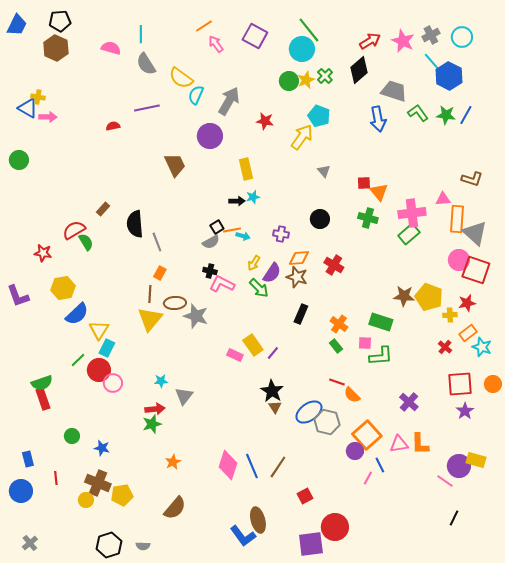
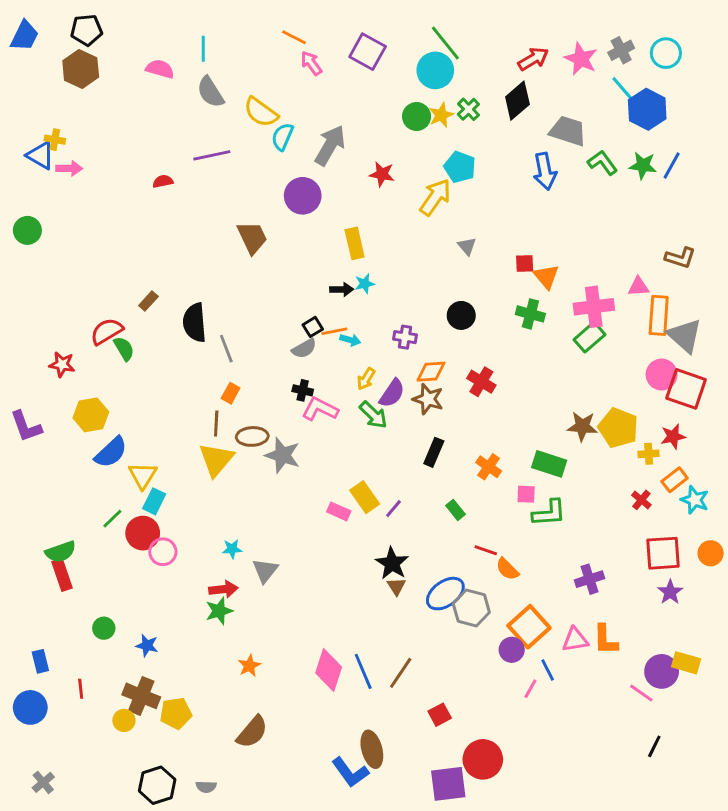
orange line: (204, 26) -> (294, 37), turned 60
green rectangle: (336, 346) -> (455, 510), moved
purple cross: (409, 402) -> (589, 579), turned 30

